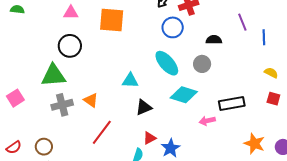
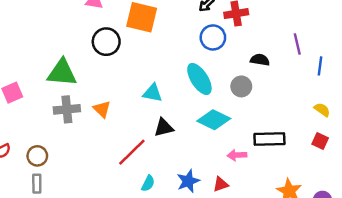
black circle: (70, 46) -> (106, 42), moved
red line: (102, 132) -> (132, 152), moved
red triangle: (150, 138) -> (221, 184), moved

